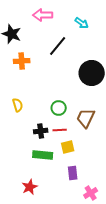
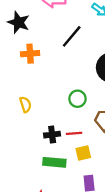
green circle: (59, 108) -> (77, 99), moved

